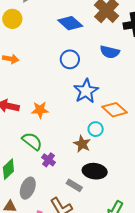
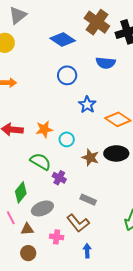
blue star: (86, 91) -> (87, 105), size x0.7
cyan circle: (96, 129) -> (67, 139), moved
black ellipse: (95, 171) -> (116, 153), moved
gray ellipse: (28, 188) -> (42, 208), turned 55

